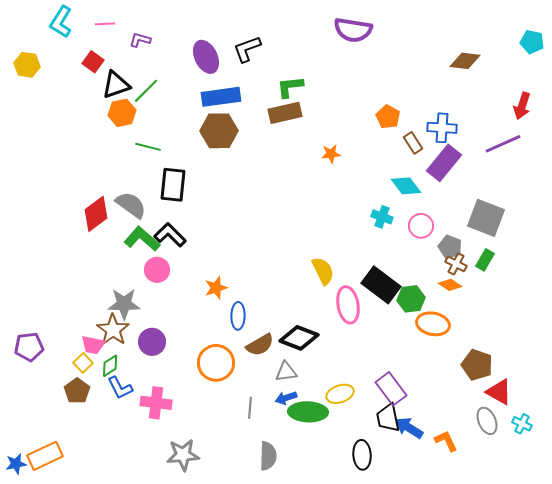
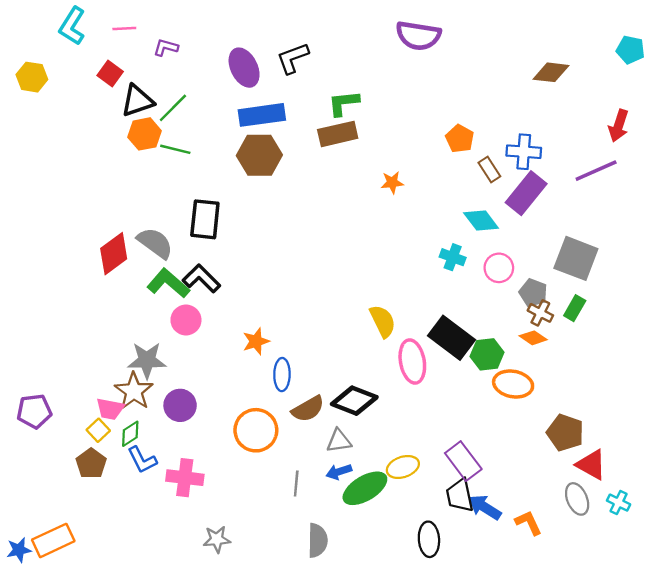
green line: (148, 147) -> (175, 149), moved
green ellipse: (308, 412) -> (365, 488), turned -33
gray star: (183, 455) -> (217, 539), size x0.7

